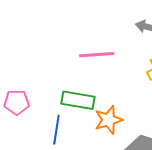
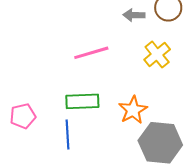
orange star: (108, 120) -> (133, 110), moved

